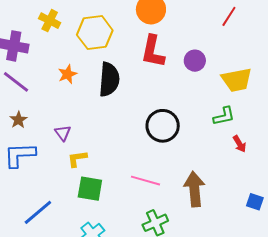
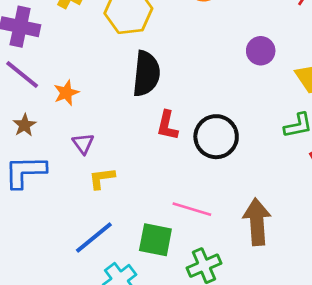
red L-shape: (153, 51) -> (167, 125), moved, size x0.7
orange star: (68, 74) -> (66, 93), moved
green square: (90, 189) -> (155, 240), moved
blue line: (38, 212) -> (94, 237), moved

